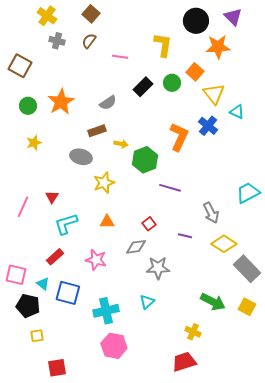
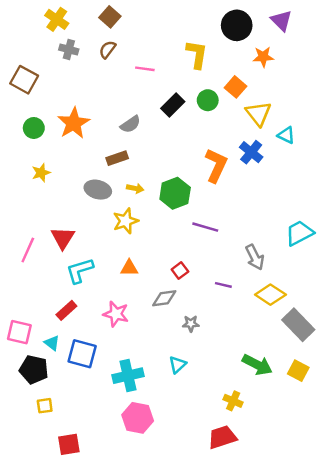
orange star: (218, 47) -> (263, 57), size x0.7
yellow arrow: (121, 144) -> (135, 188), moved
red triangle: (52, 197) -> (63, 238), size x1.5
gray star: (158, 268) -> (191, 324), size x0.6

